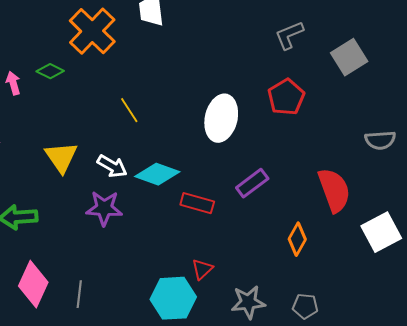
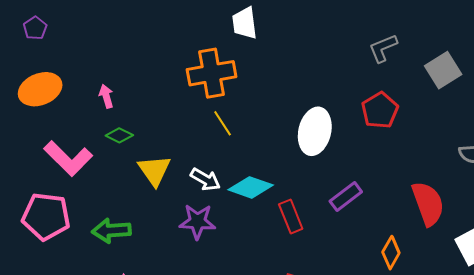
orange cross: (92, 31) -> (212, 73), moved, turned 36
green diamond: (50, 71) -> (119, 135), moved
red rectangle: (197, 203) -> (291, 217), turned 52

